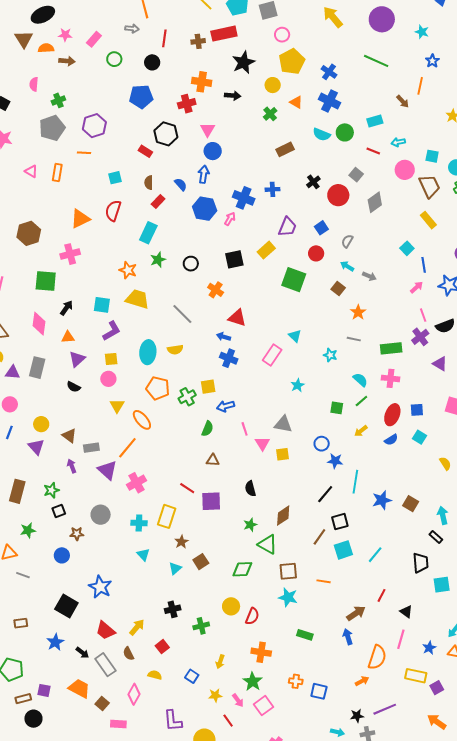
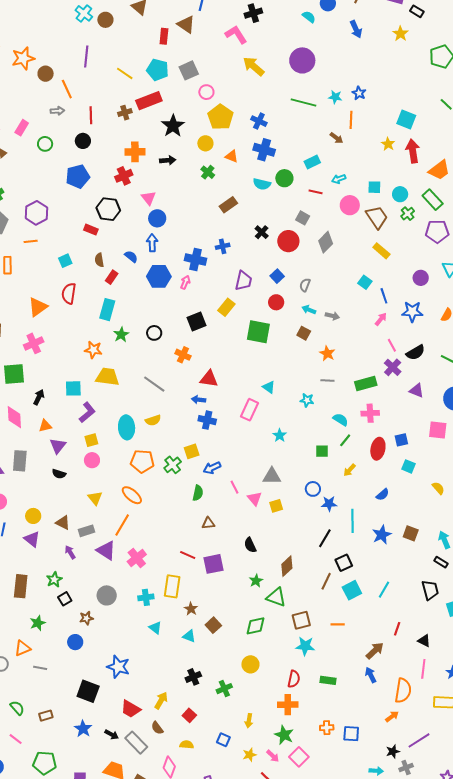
cyan star: (422, 32) -> (335, 97), moved
yellow triangle: (117, 406) -> (95, 498), moved
blue semicircle: (391, 440) -> (383, 495), moved
cyan triangle: (175, 568) -> (189, 636), turned -48
red semicircle: (252, 616) -> (294, 679), moved

